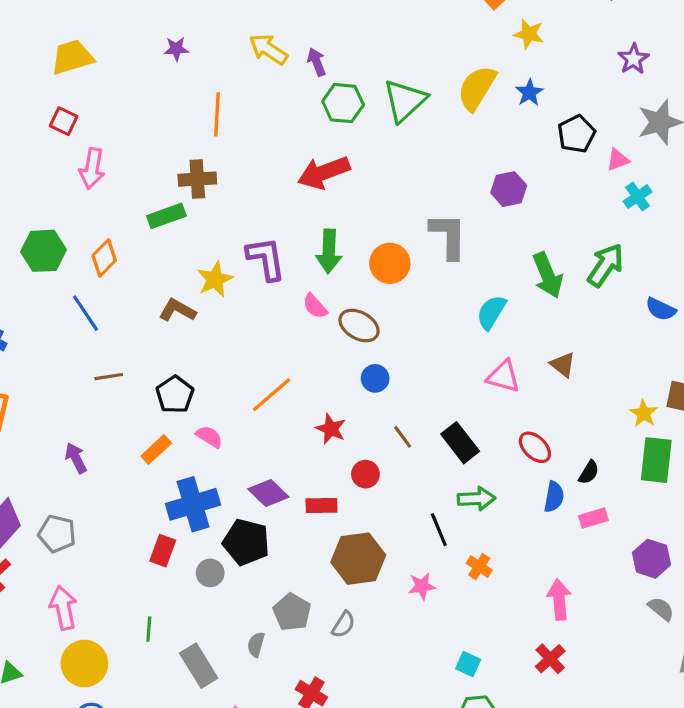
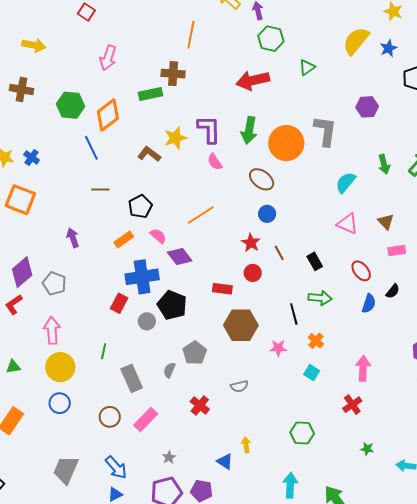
green triangle: (405, 101) -> (307, 67), moved, size x0.6
red square: (64, 121) -> (86, 12), moved
orange diamond: (104, 258) -> (108, 115), size x1.4
orange circle: (390, 263) -> (286, 143), size x1.4
green arrow: (548, 275) -> (384, 164), size x0.7
pink semicircle: (315, 306) -> (215, 162), moved
red star: (331, 429) -> (251, 243), moved
black rectangle: (460, 443) -> (315, 261), size x0.7
purple diamond: (268, 493) -> (180, 257), moved
pink rectangle: (593, 518) -> (397, 250), moved
gray semicircle: (343, 625) -> (239, 386), moved, turned 36
cyan square: (468, 664) -> (312, 373), moved

